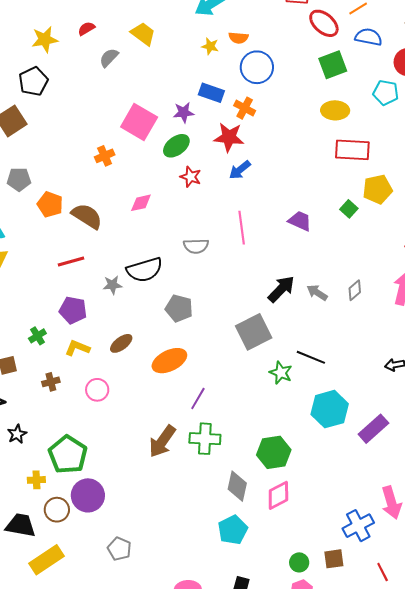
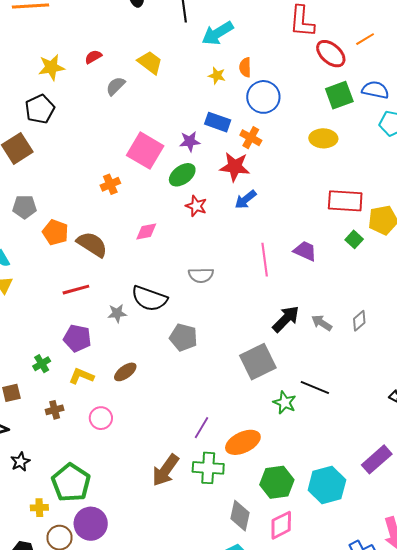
blue semicircle: (369, 37) -> (375, 90), moved
orange semicircle: (238, 38) -> (245, 67), turned 84
yellow ellipse: (335, 110) -> (323, 138), moved
red rectangle: (352, 150) -> (345, 201), moved
pink line: (242, 228) -> (265, 260), moved
black semicircle: (145, 270) -> (149, 299), turned 36
orange ellipse: (169, 361) -> (243, 442), moved
cyan hexagon: (330, 409) -> (327, 485), moved

